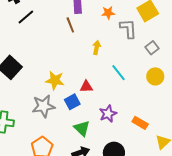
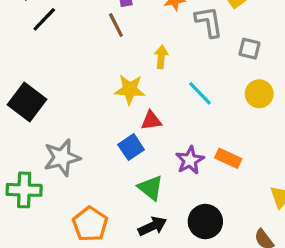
gray square: (152, 48) -> (249, 49), turned -32
yellow star: (55, 80) -> (130, 89), moved
gray star: (43, 106) -> (62, 158), moved
orange rectangle: (140, 123) -> (228, 158), moved

